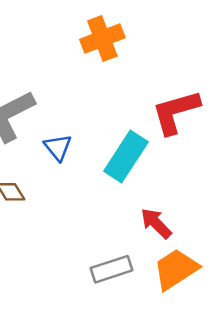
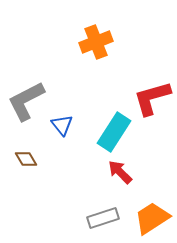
red arrow: (156, 223) -> (120, 172), moved

